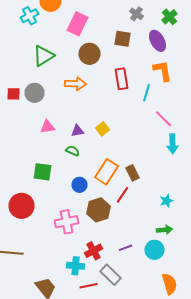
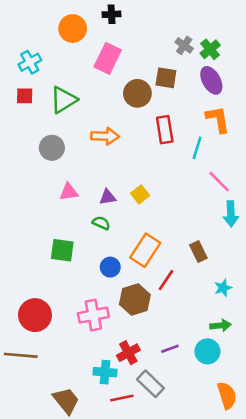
cyan cross: (30, 16) -> (30, 62), moved
green cross: (170, 17) -> (210, 49), moved
brown circle: (90, 54) -> (137, 93), moved
red square: (14, 94) -> (25, 96), moved
brown rectangle: (132, 173) -> (198, 252), moved
red circle: (22, 206) -> (35, 315), moved

